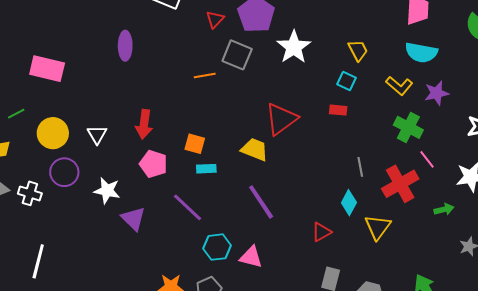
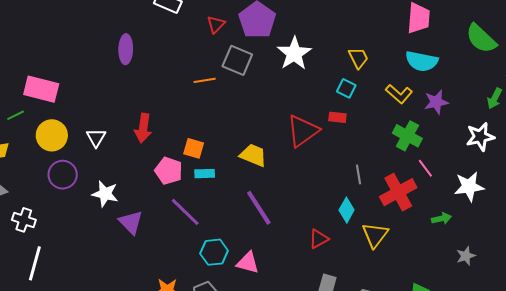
pink rectangle: (47, 69) -> (41, 89), moved
red triangle: (281, 119) -> (303, 131), moved
pink pentagon: (153, 164) -> (169, 171), moved
white cross: (30, 193) -> (24, 220), moved

